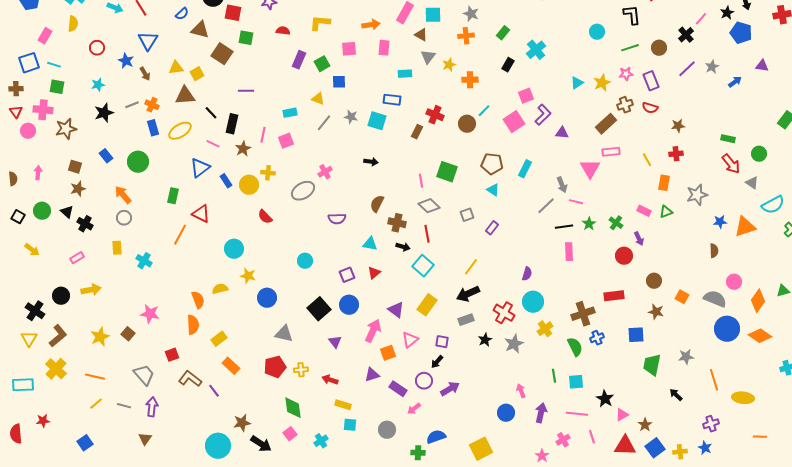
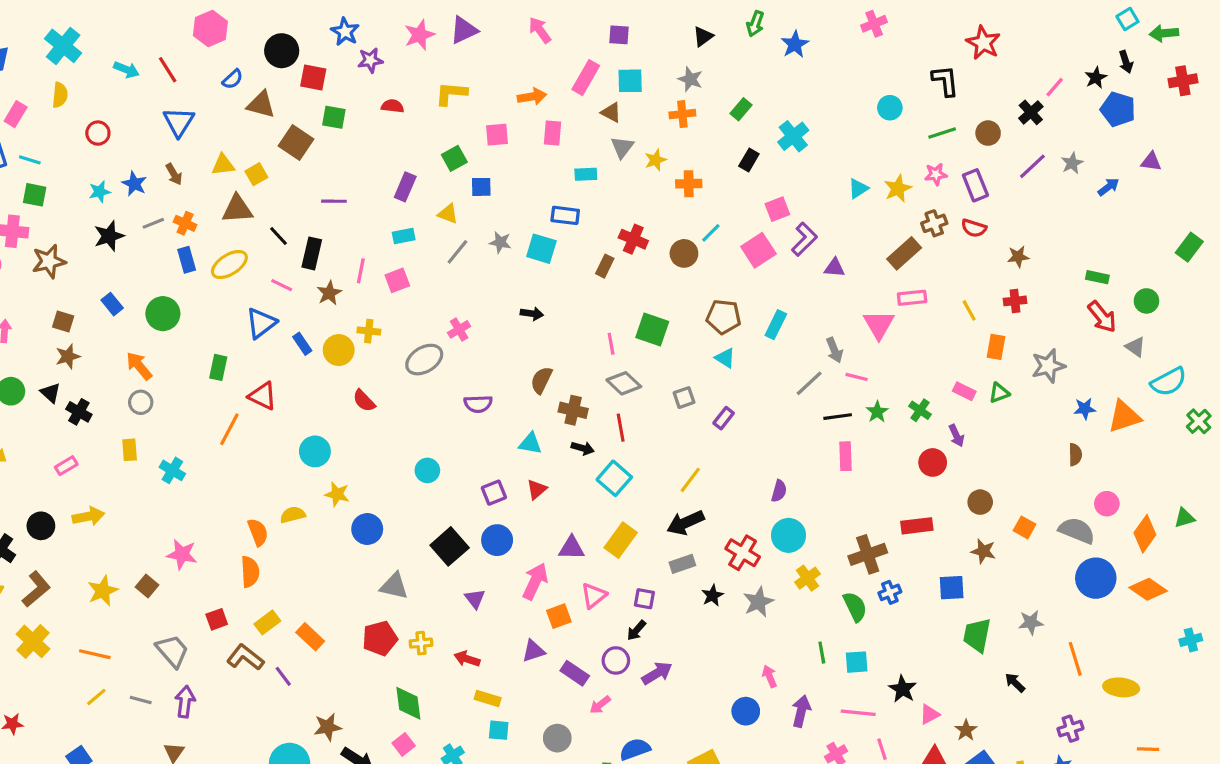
purple rectangle: (299, 60) -> (405, 187), moved
blue star: (126, 61) -> (134, 184), moved
purple triangle: (396, 310) -> (572, 548), turned -36
yellow rectangle: (219, 339) -> (267, 622), moved

